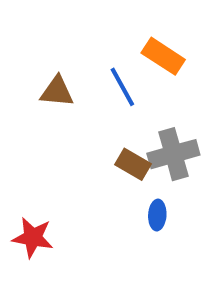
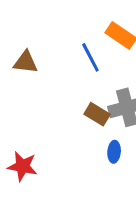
brown triangle: (57, 91) -> (26, 62), moved

